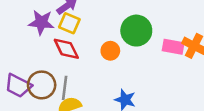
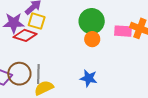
red diamond: (66, 49) -> (25, 35), moved, turned -40
orange circle: (110, 51) -> (92, 39), moved

